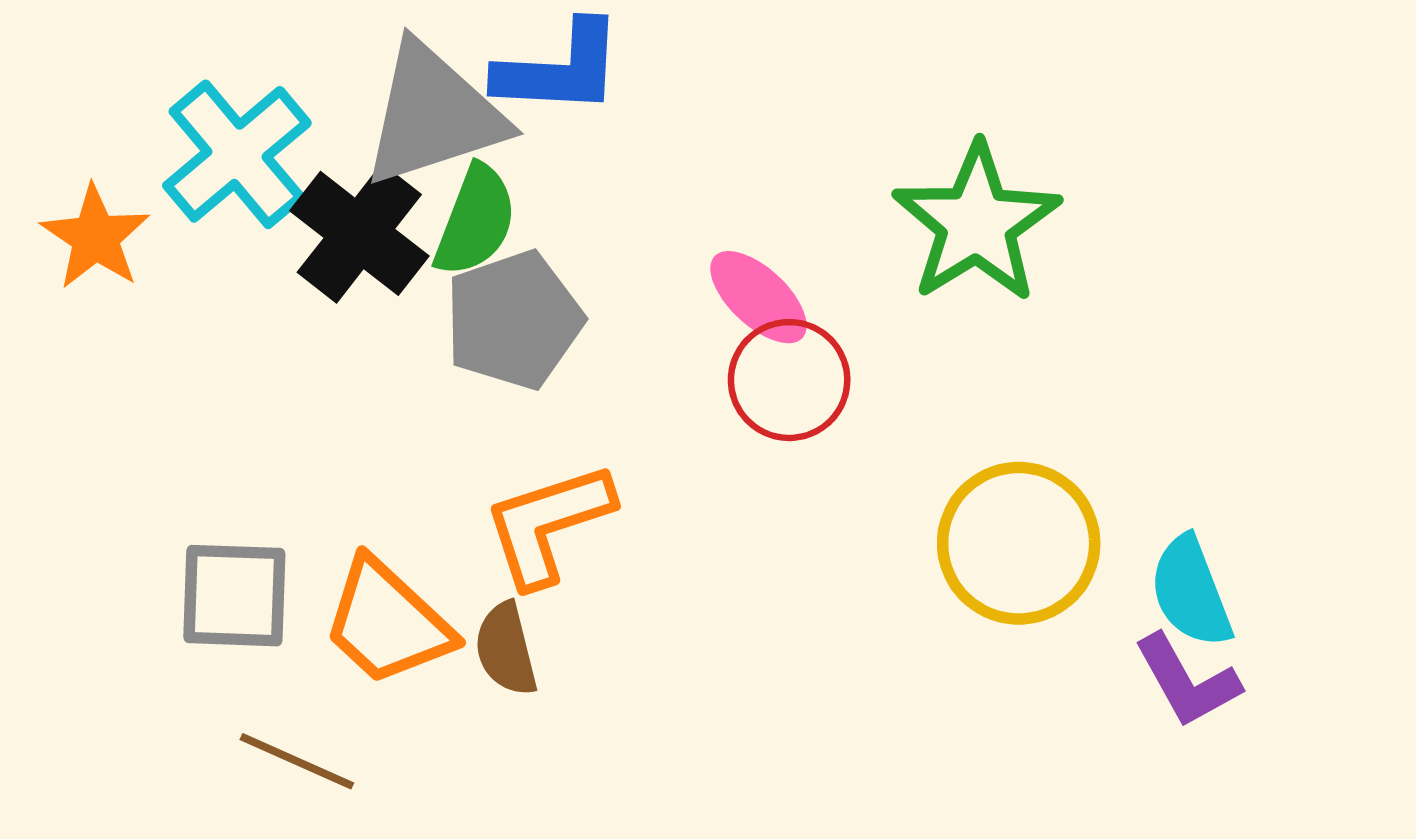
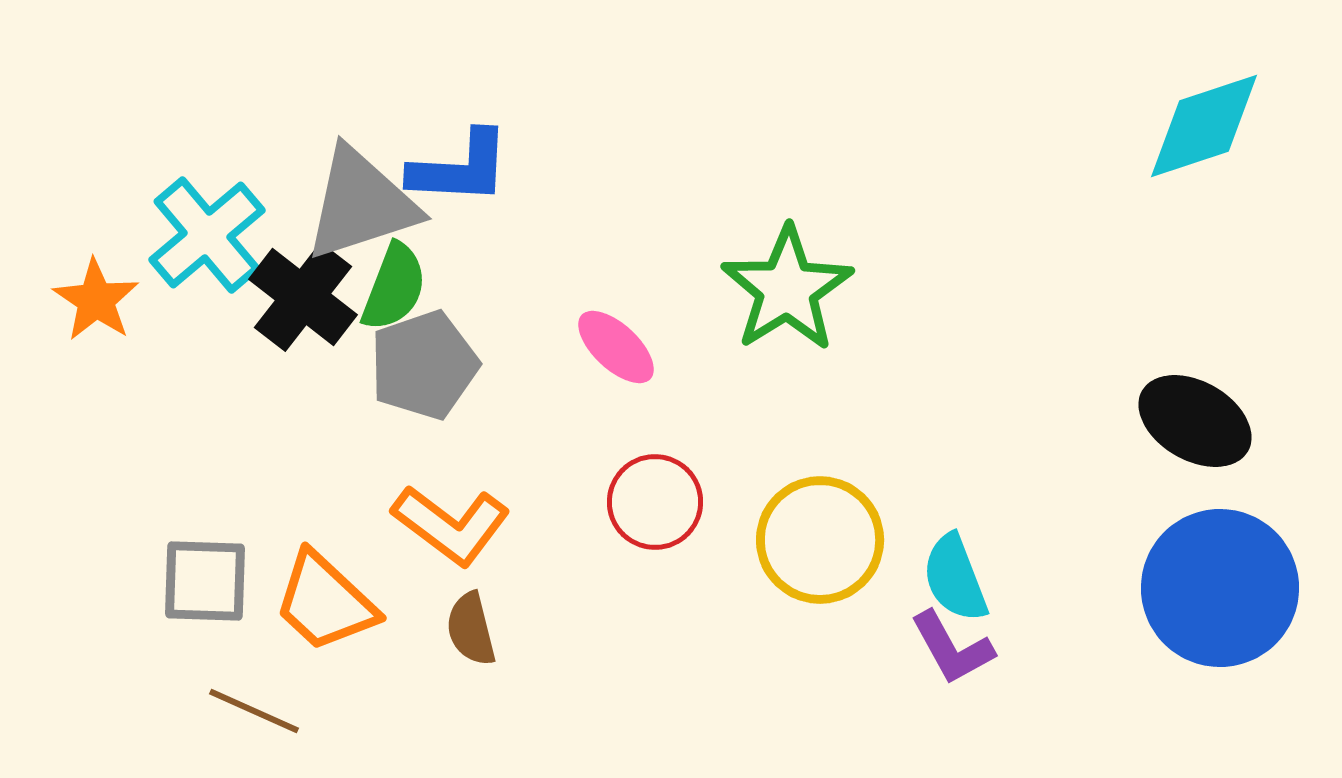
red circle: (789, 380) -> (655, 502), moved
orange L-shape: (548, 524) -> (451, 525), turned -125
brown semicircle: (506, 649) -> (471, 629), moved

